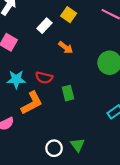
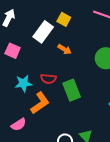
white rectangle: (44, 26) -> (43, 32), size x1.5
green rectangle: (68, 93) -> (72, 90), size x1.5

